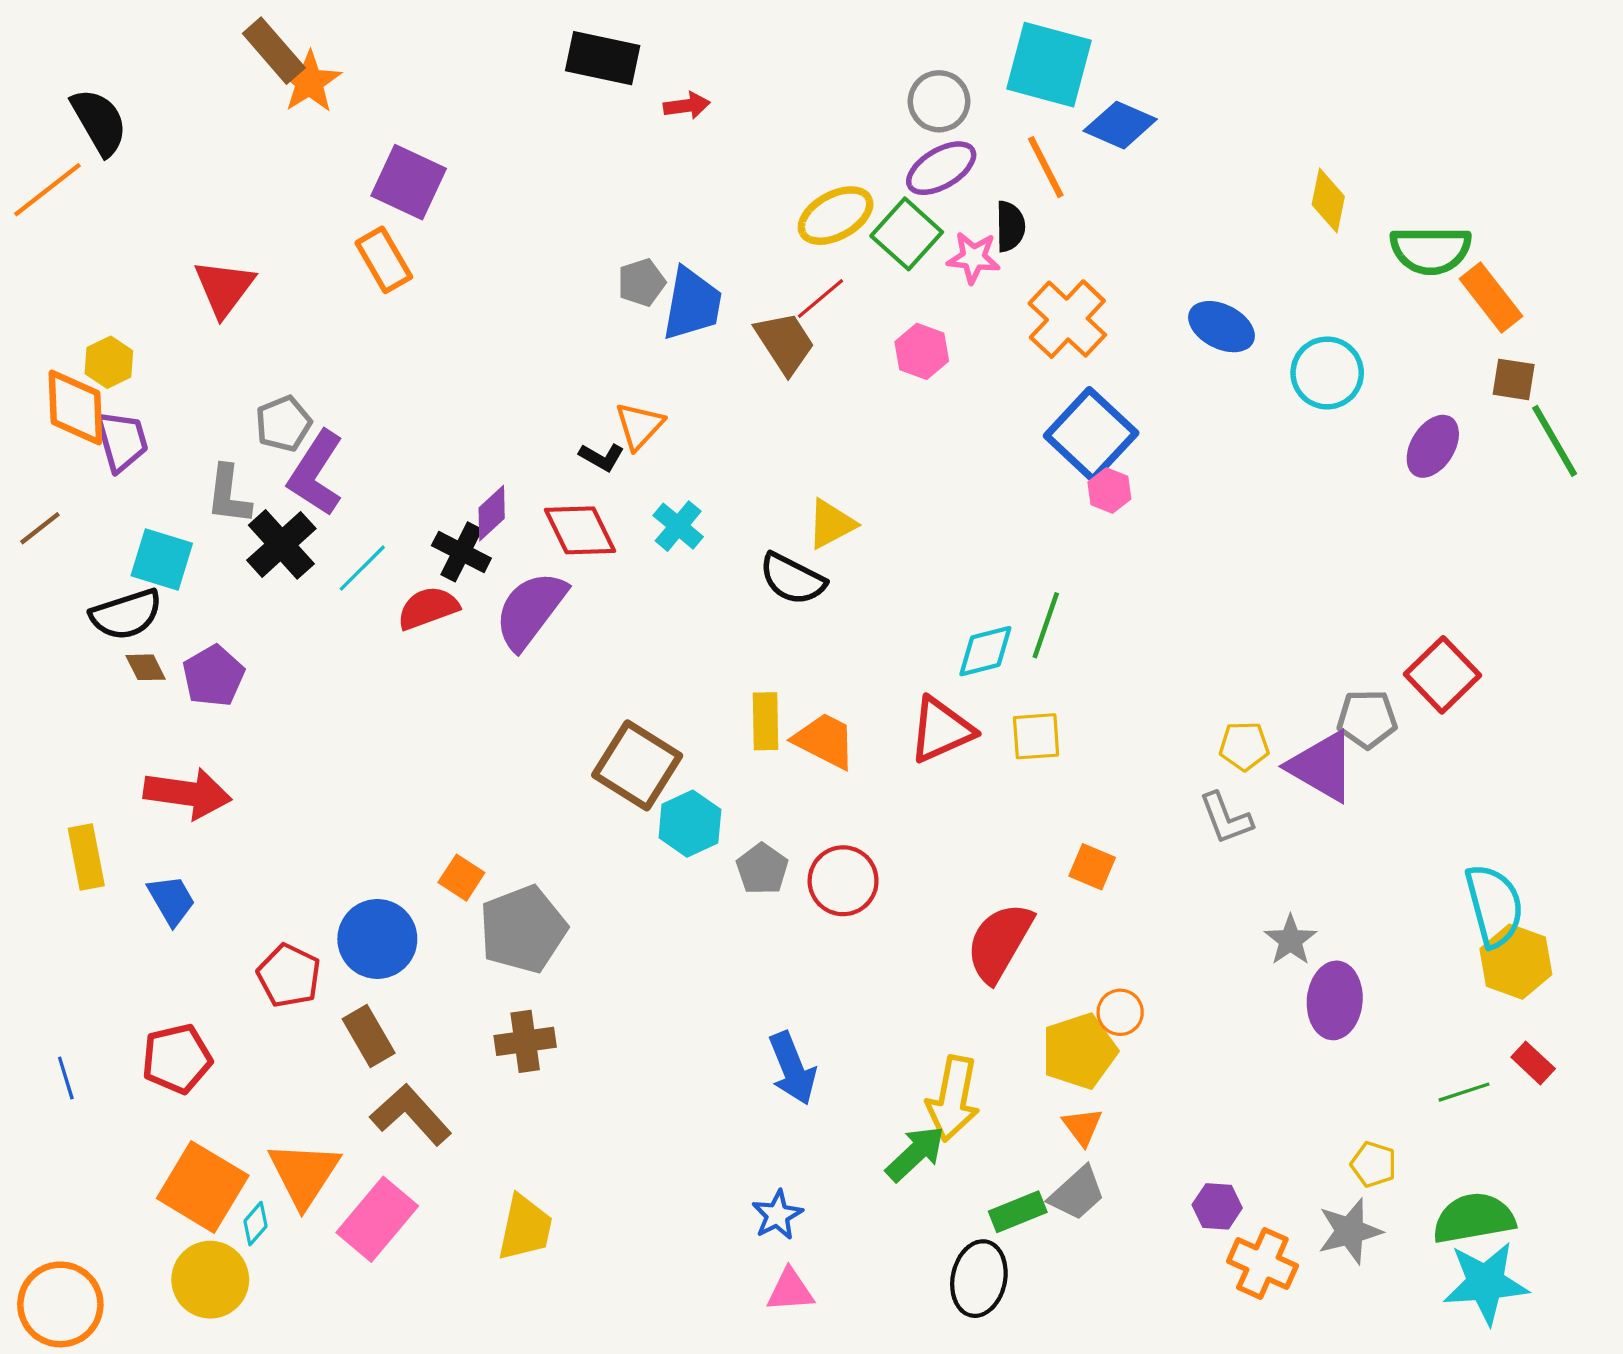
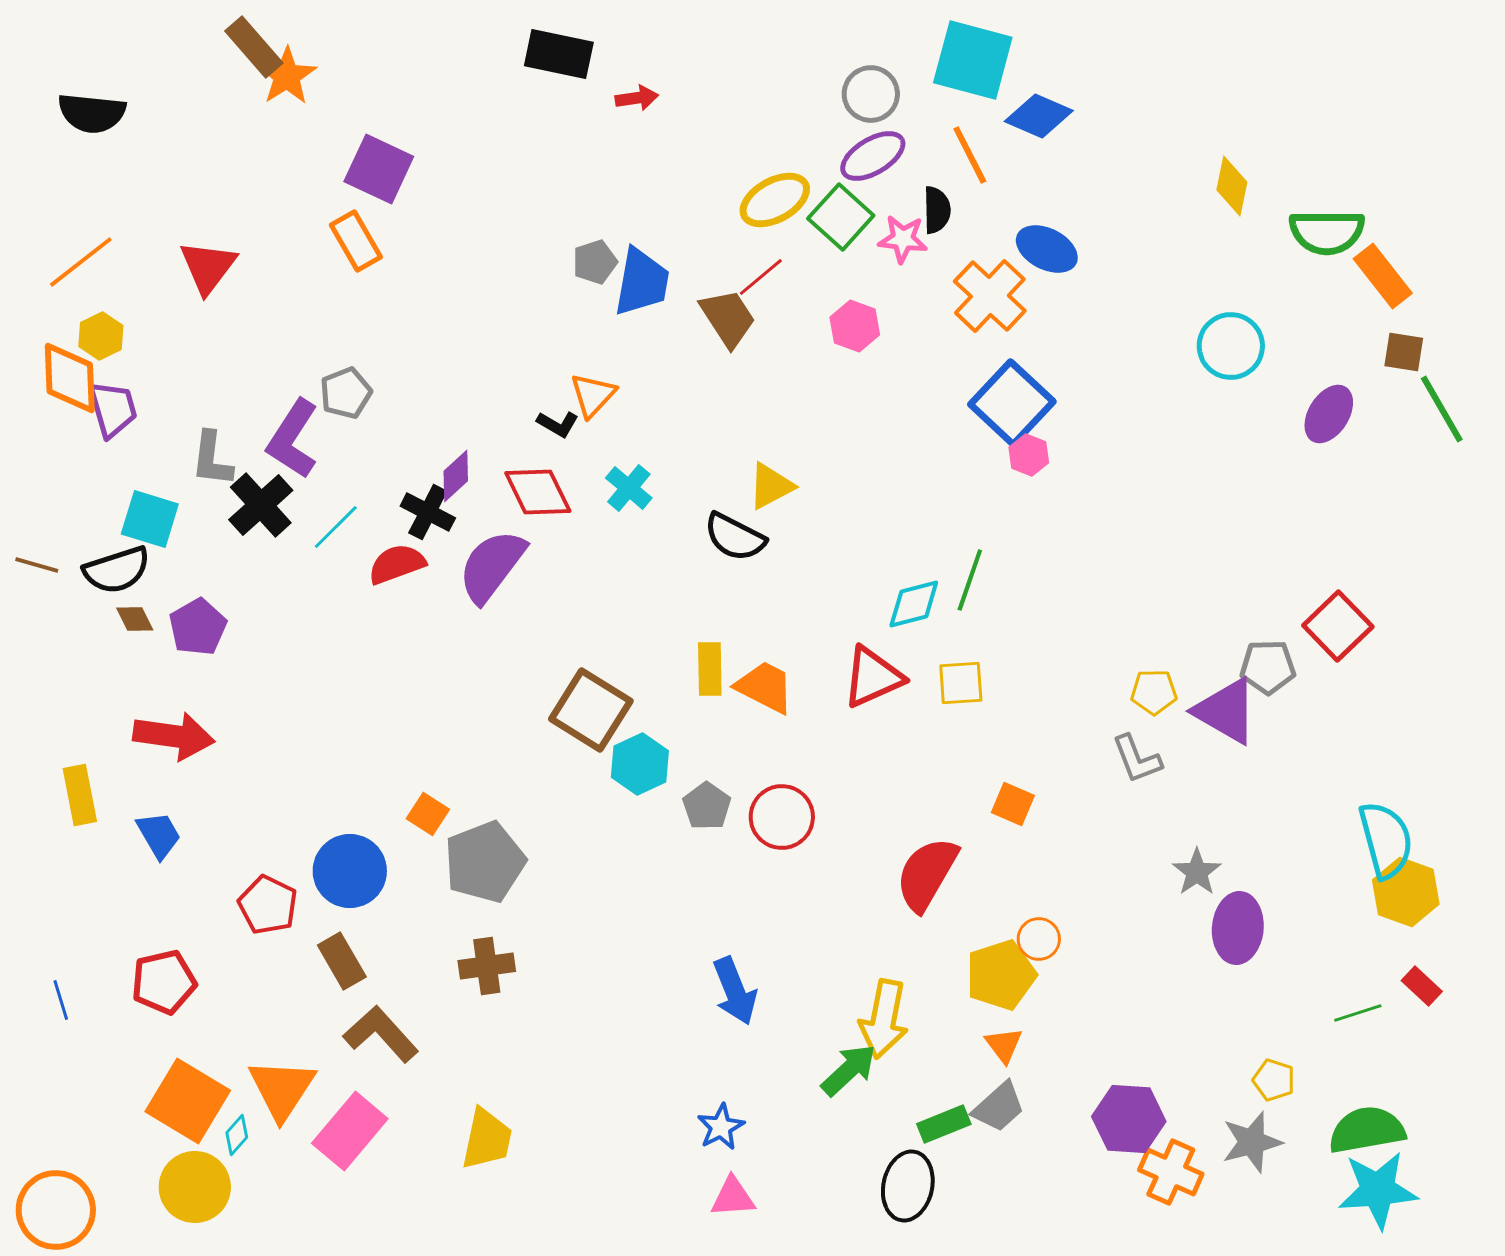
black semicircle: (99, 122) -> (92, 113), turned 126
orange line: (47, 190) -> (81, 262), moved
blue ellipse: (1221, 327) -> (1047, 249), moved
gray pentagon: (284, 424) -> (346, 393), moved
brown line: (40, 528) -> (37, 565), moved, turned 54
purple hexagon: (1217, 1206) -> (1129, 1119), size x1.6

